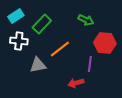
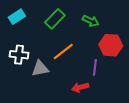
green rectangle: (42, 24) -> (55, 19), moved
white cross: (19, 41) -> (19, 55), moved

